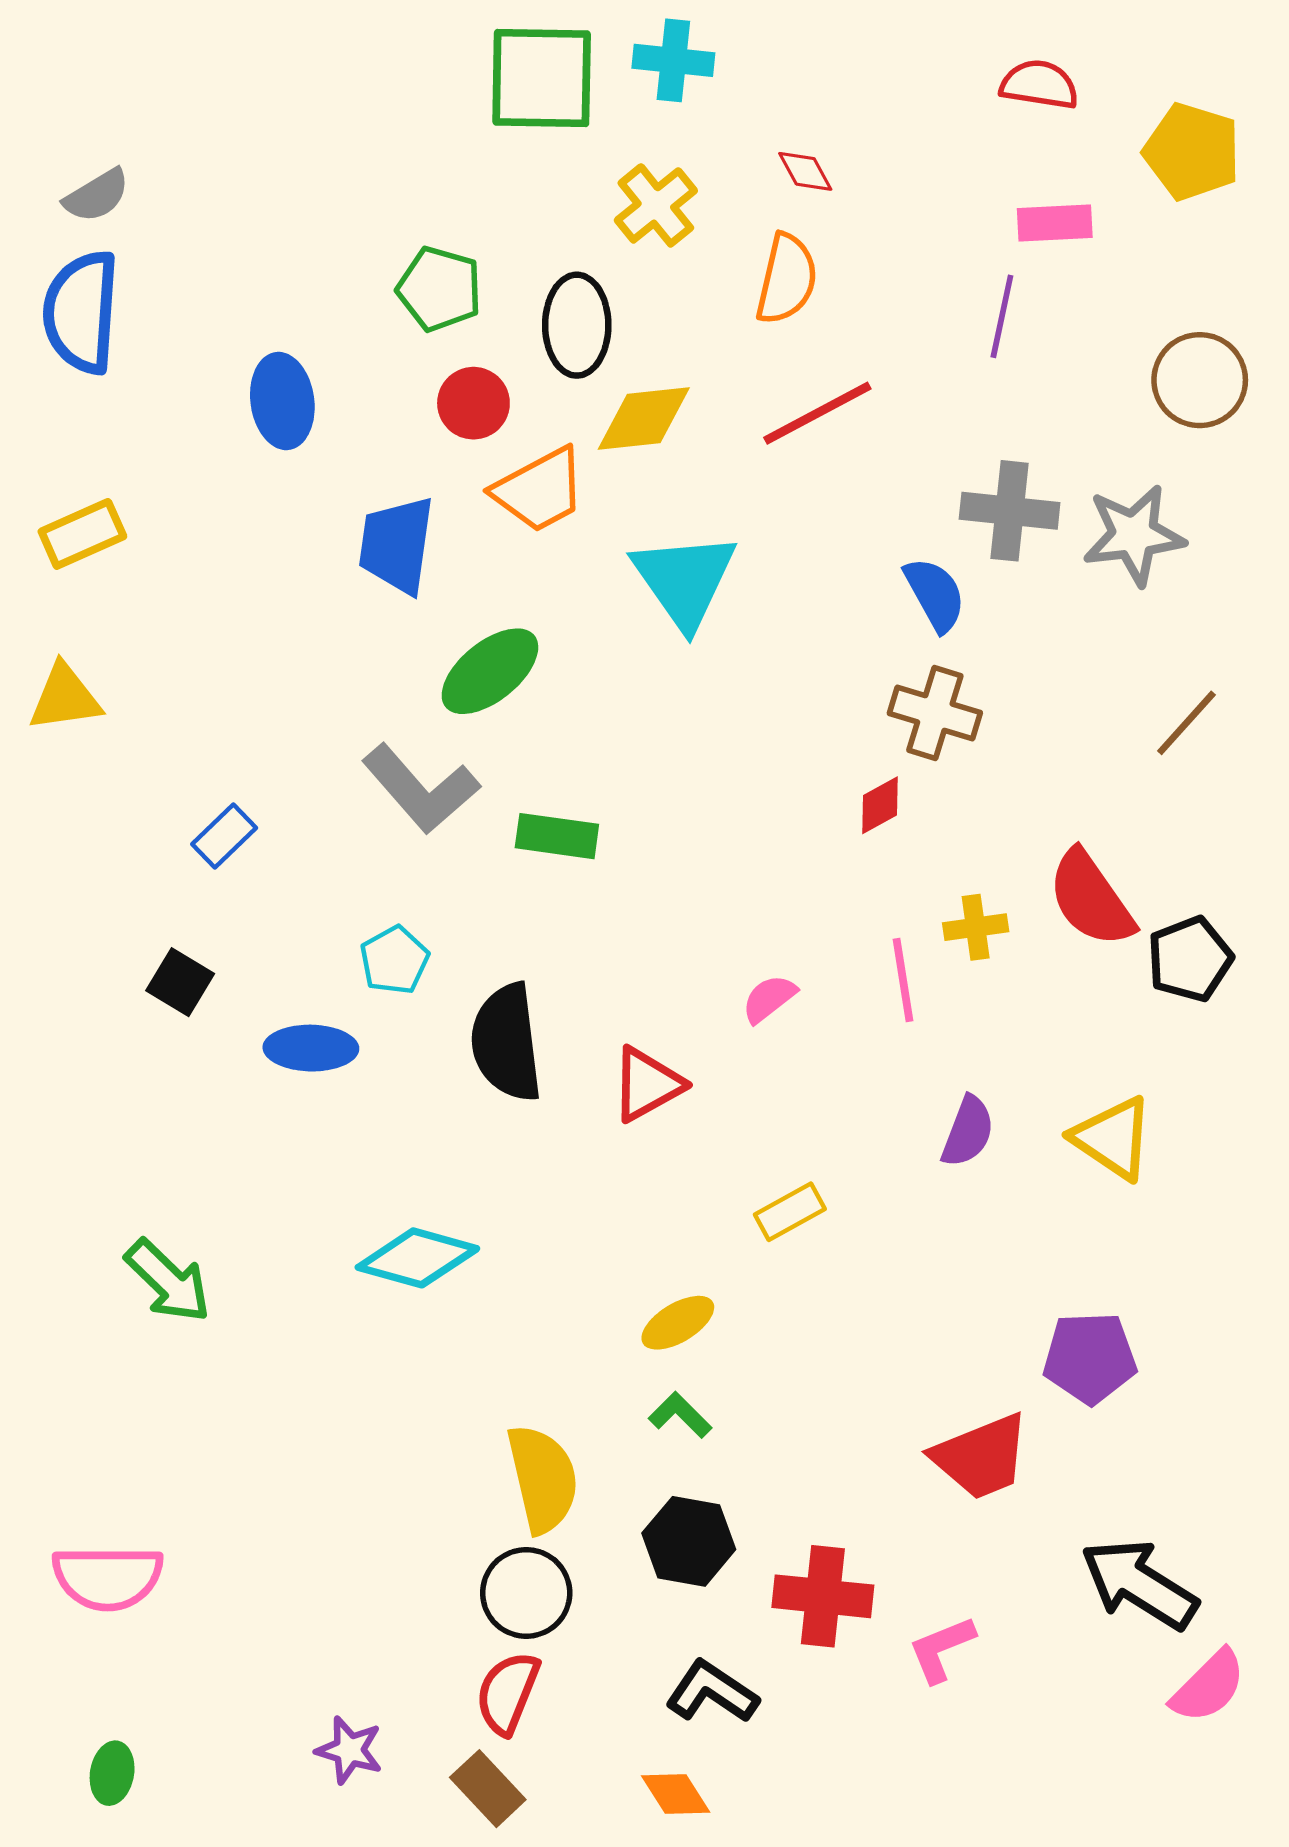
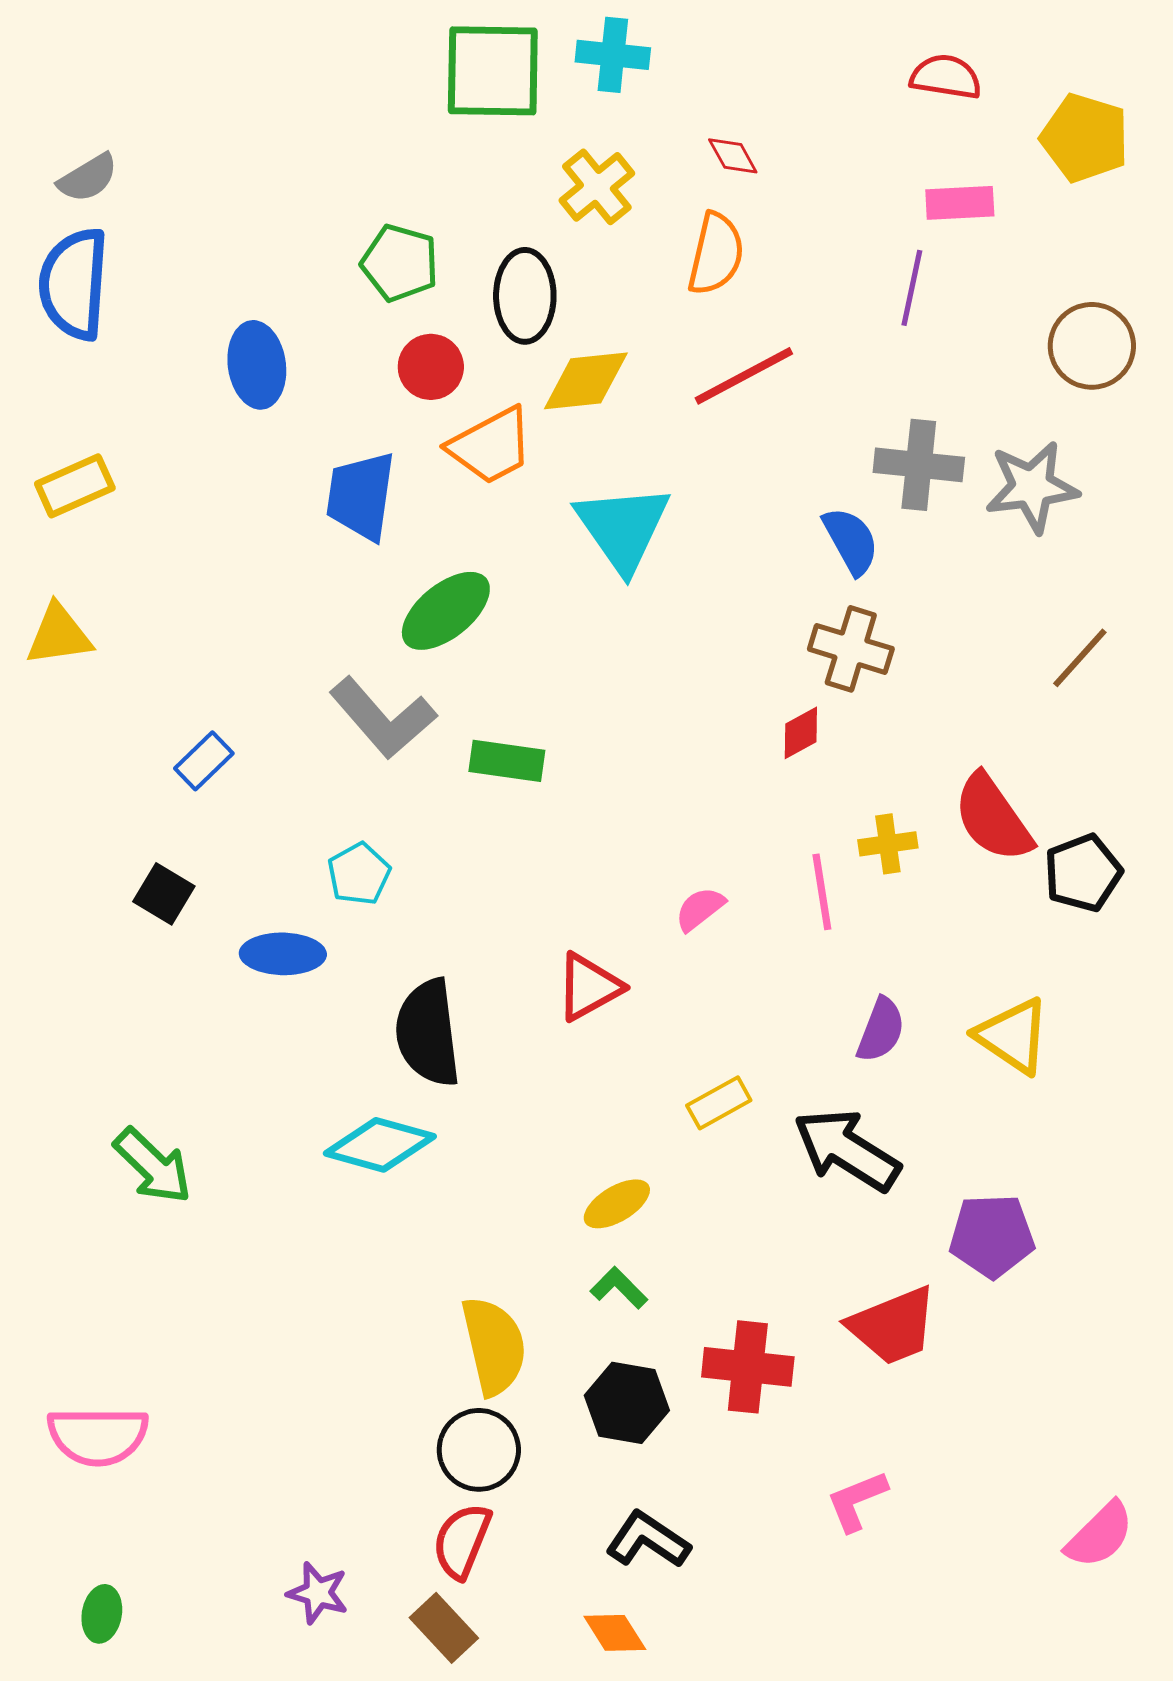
black semicircle: (506, 1043) -> (428, 1033), moved
black arrow: (1139, 1584) -> (847, 1150), moved
red cross: (823, 1596) -> (748, 1367), moved

